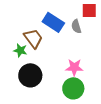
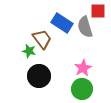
gray semicircle: (76, 26) -> (85, 27), size x1.5
pink star: (74, 67) -> (83, 68), turned -30

